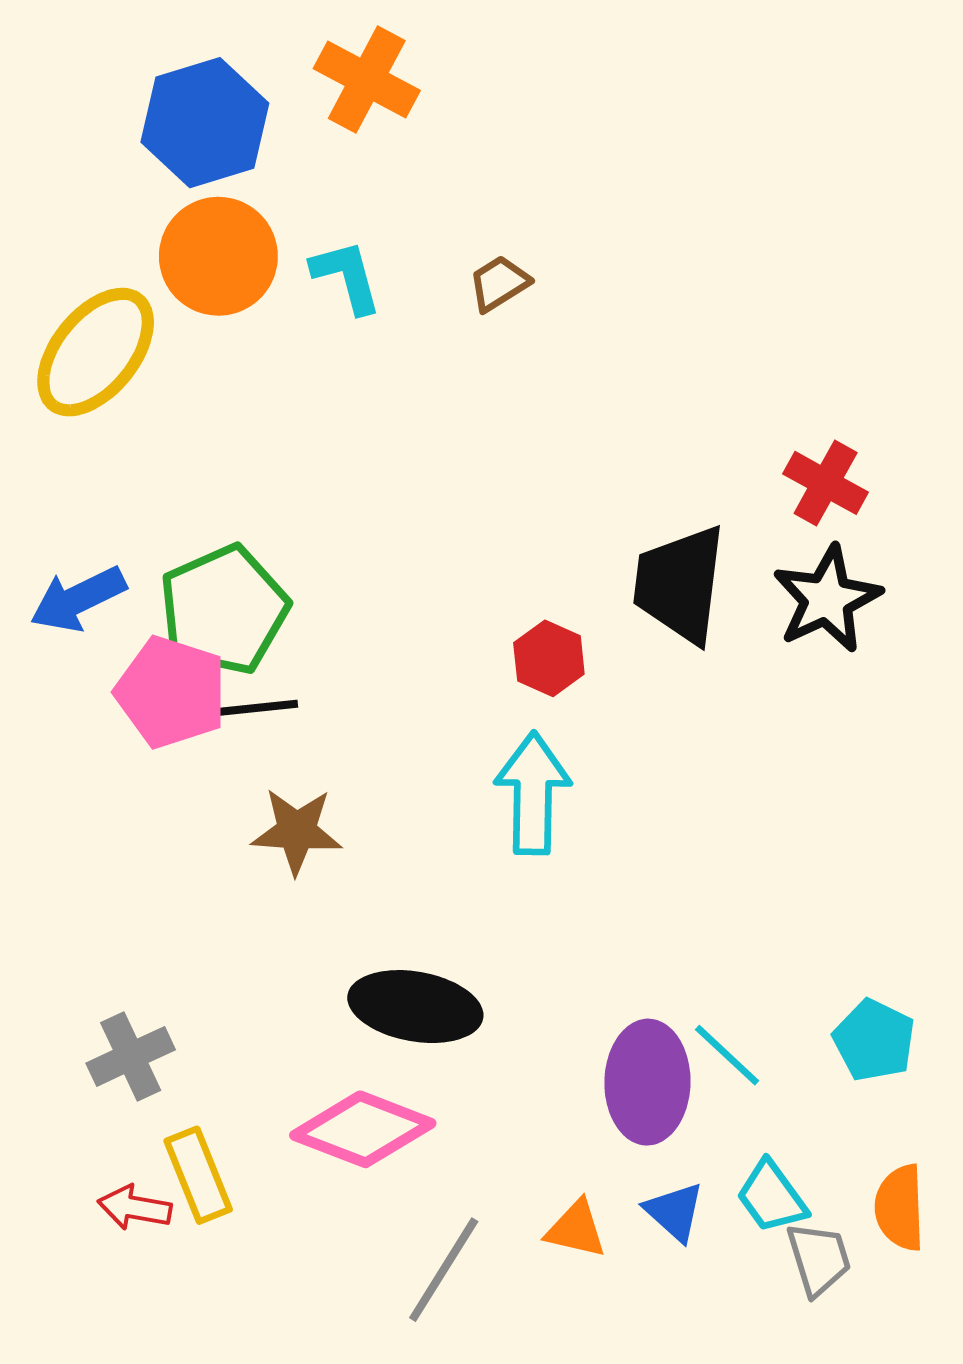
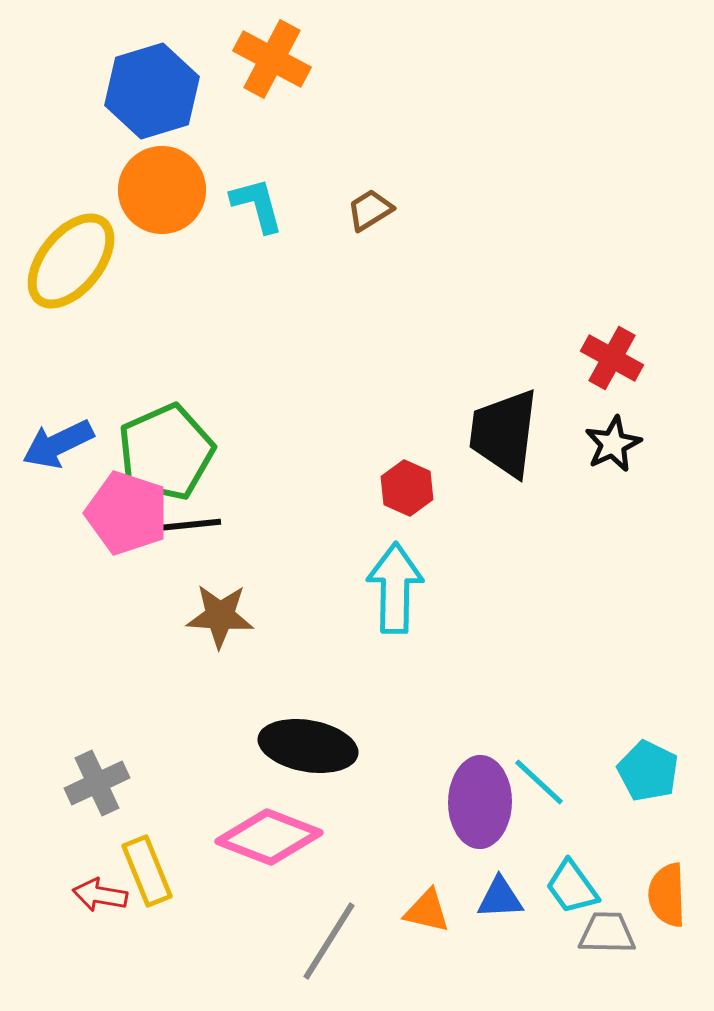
black star: (827, 599) -> (613, 444), size x0.7
blue triangle: (674, 1212) -> (500, 898), turned -45
gray trapezoid: (819, 1259) -> (607, 933), turned -72

